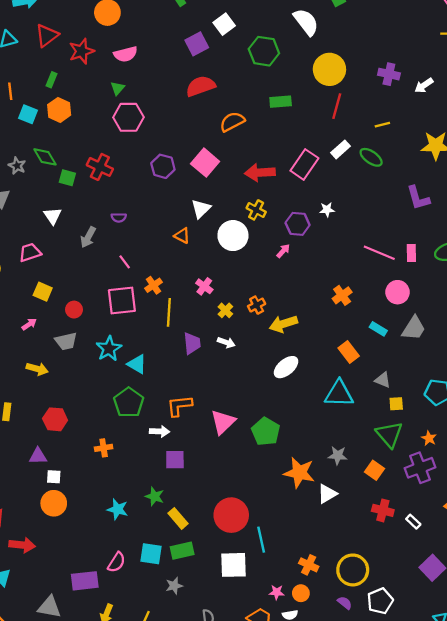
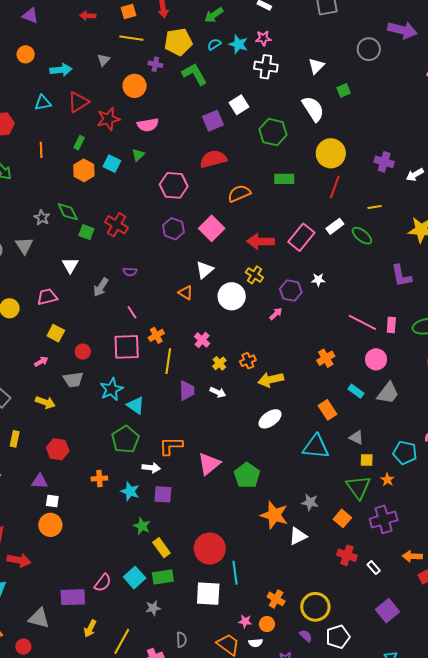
cyan square: (28, 114) -> (112, 164), moved
pink hexagon: (128, 117) -> (174, 185), moved
orange star: (429, 438) -> (387, 480), moved
cyan star: (118, 509) -> (130, 491), moved
cyan square: (151, 554) -> (135, 578), turned 35

